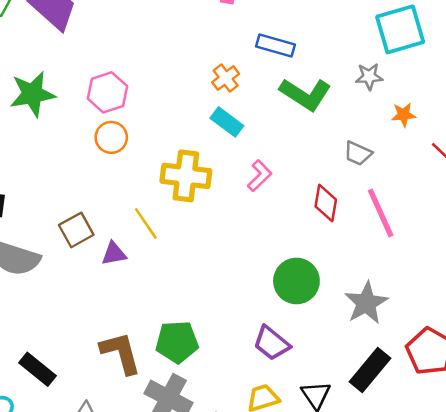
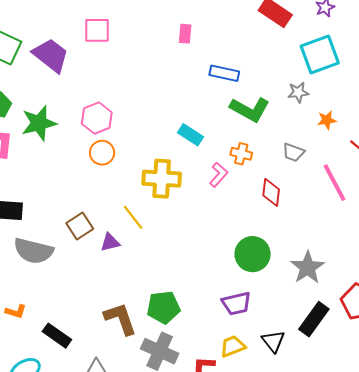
orange cross: (226, 78) -> (241, 154), moved, turned -35
pink line: (381, 213) -> (334, 183), moved
purple trapezoid: (272, 343) -> (236, 303), turned -48

